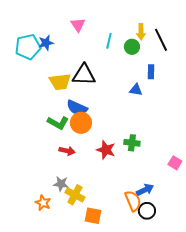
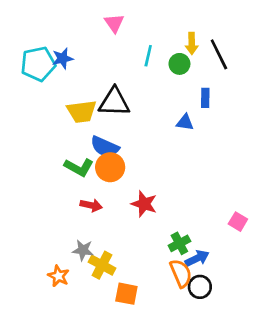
pink triangle: (78, 25) -> (114, 23), moved
green cross: (132, 143) -> (179, 243), moved, turned -35

